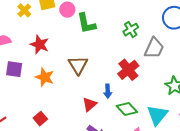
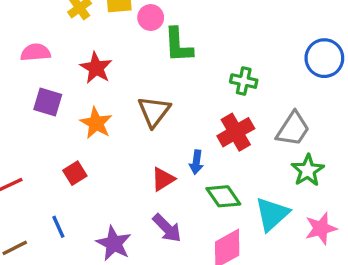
green cross: (131, 30) -> (244, 81), moved, turned 35
gray trapezoid: (154, 48) -> (293, 129), moved
red square: (40, 119) -> (75, 173), moved

